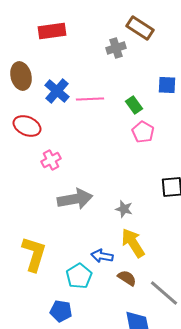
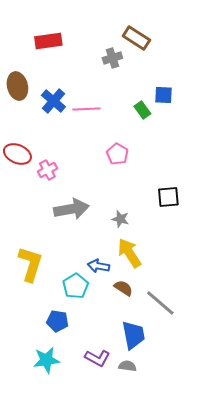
green rectangle: (134, 105) -> (142, 110), moved
red ellipse: (27, 126) -> (17, 154), moved
pink pentagon: (143, 132) -> (117, 154), moved

